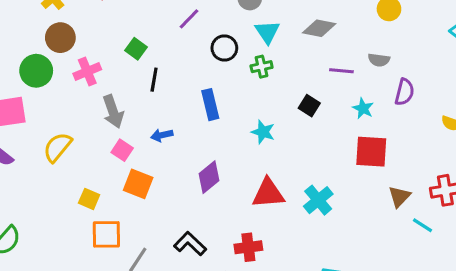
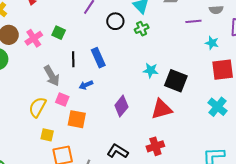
pink cross: (87, 72) -> (34, 38), moved
black line: (154, 80) -> (73, 59), moved
blue rectangle: (210, 105) -> (98, 58), moved
black square: (309, 106) -> (176, 81), moved, size x1.6
yellow semicircle: (58, 147) -> (37, 107), moved
cyan cross: (318, 200) -> (217, 107), moved

